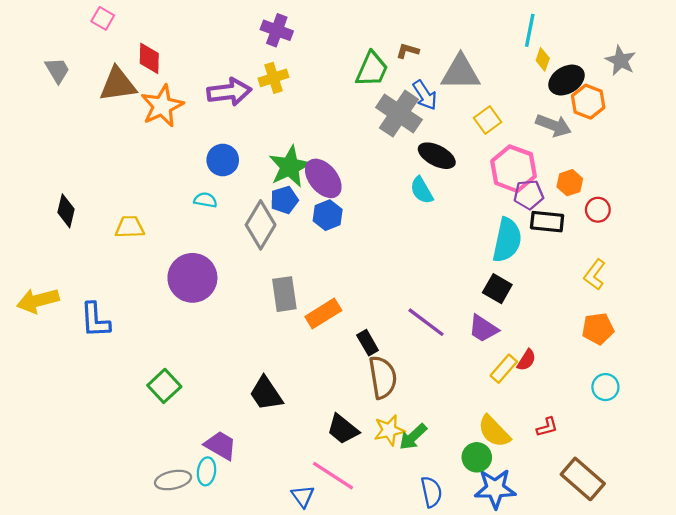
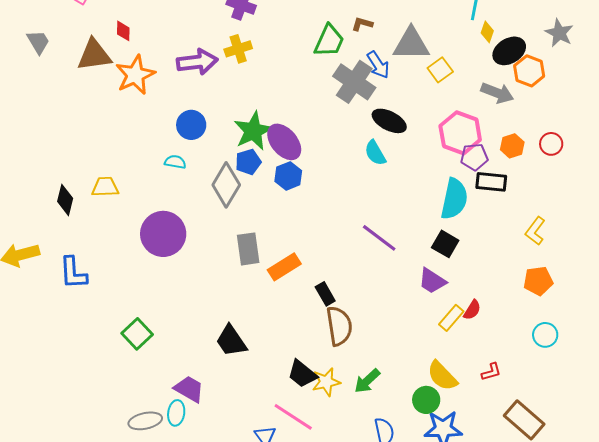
red diamond: (149, 58) -> (123, 31), size x0.7
yellow square: (488, 120) -> (440, 70), moved
red circle: (598, 210) -> (551, 144), moved
black diamond: (66, 211) -> (65, 200), moved
purple line: (426, 322) -> (379, 238), moved
yellow star: (389, 430) -> (326, 382), moved

